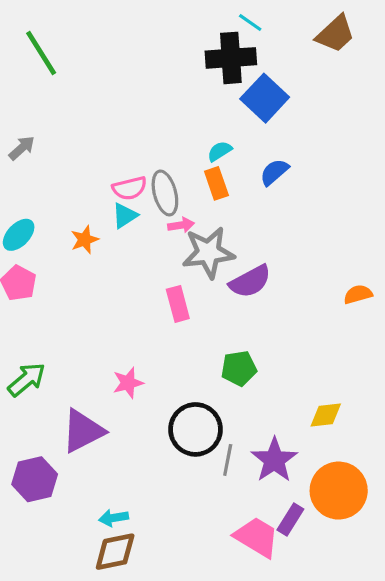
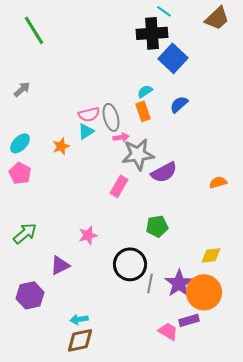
orange semicircle: (358, 294) -> (218, 182), moved
pink rectangle: (178, 304) -> (119, 186), turned 45
purple triangle: (83, 431) -> (60, 265), size x0.7
orange circle: (339, 491) -> (204, 292), moved
purple rectangle: (290, 519) -> (189, 320), turned 42
pink trapezoid: (257, 537) -> (168, 331), size x0.7

